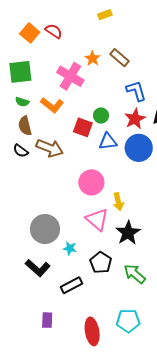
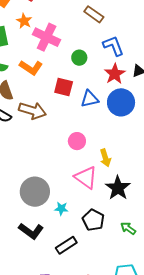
orange star: (92, 58) -> (24, 21), moved
green circle: (101, 116) -> (79, 58), moved
pink circle: (91, 182) -> (77, 141), size x0.7
green arrow: (135, 274) -> (128, 228), size x0.7

